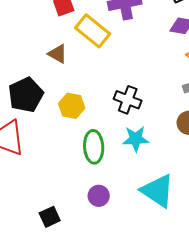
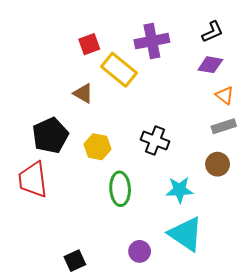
cyan star: (136, 139) -> (180, 190), moved
purple circle: (99, 196) -> (140, 251), moved

